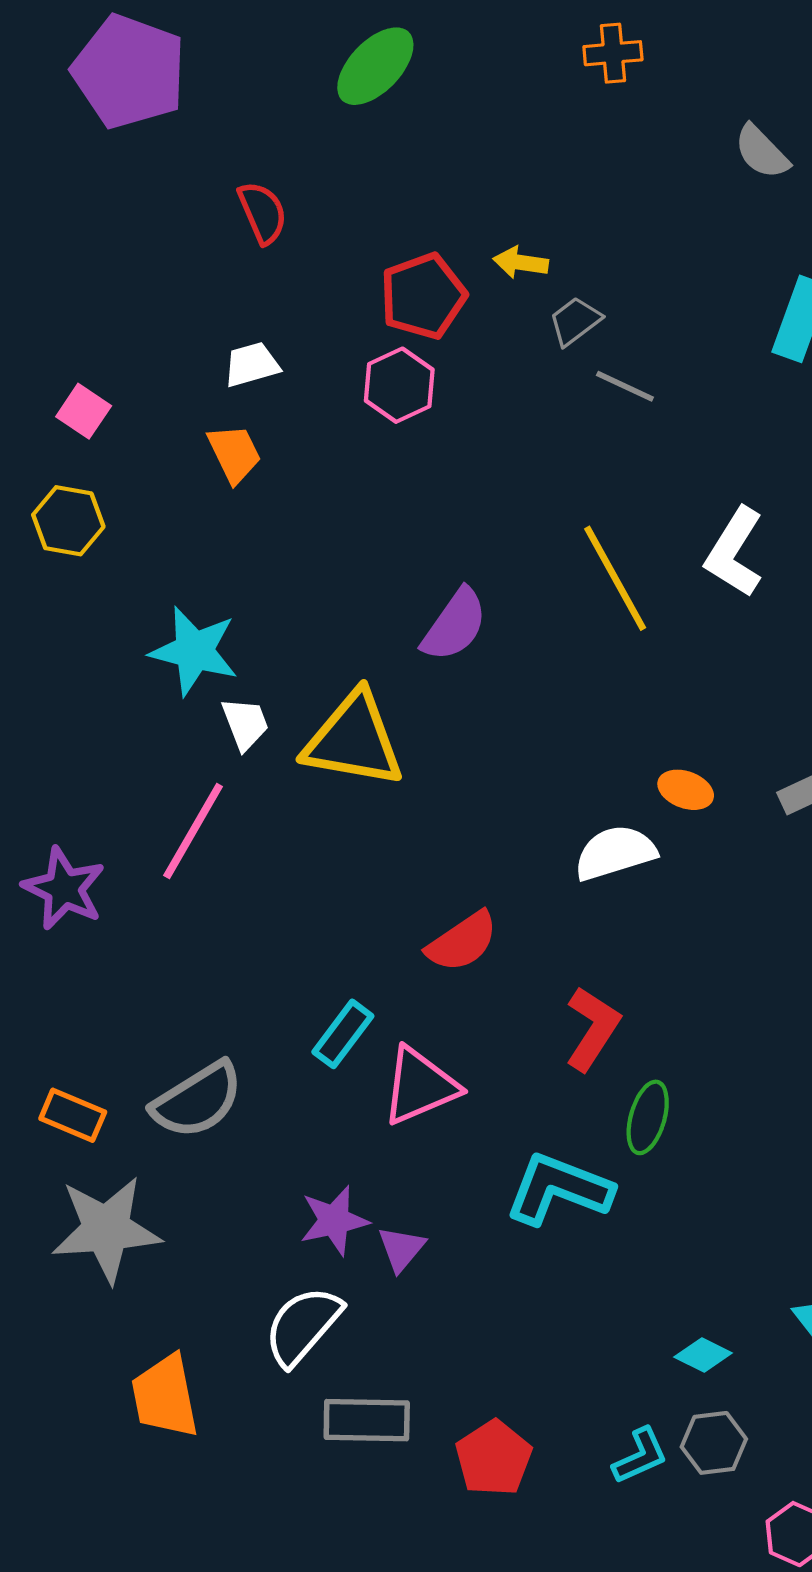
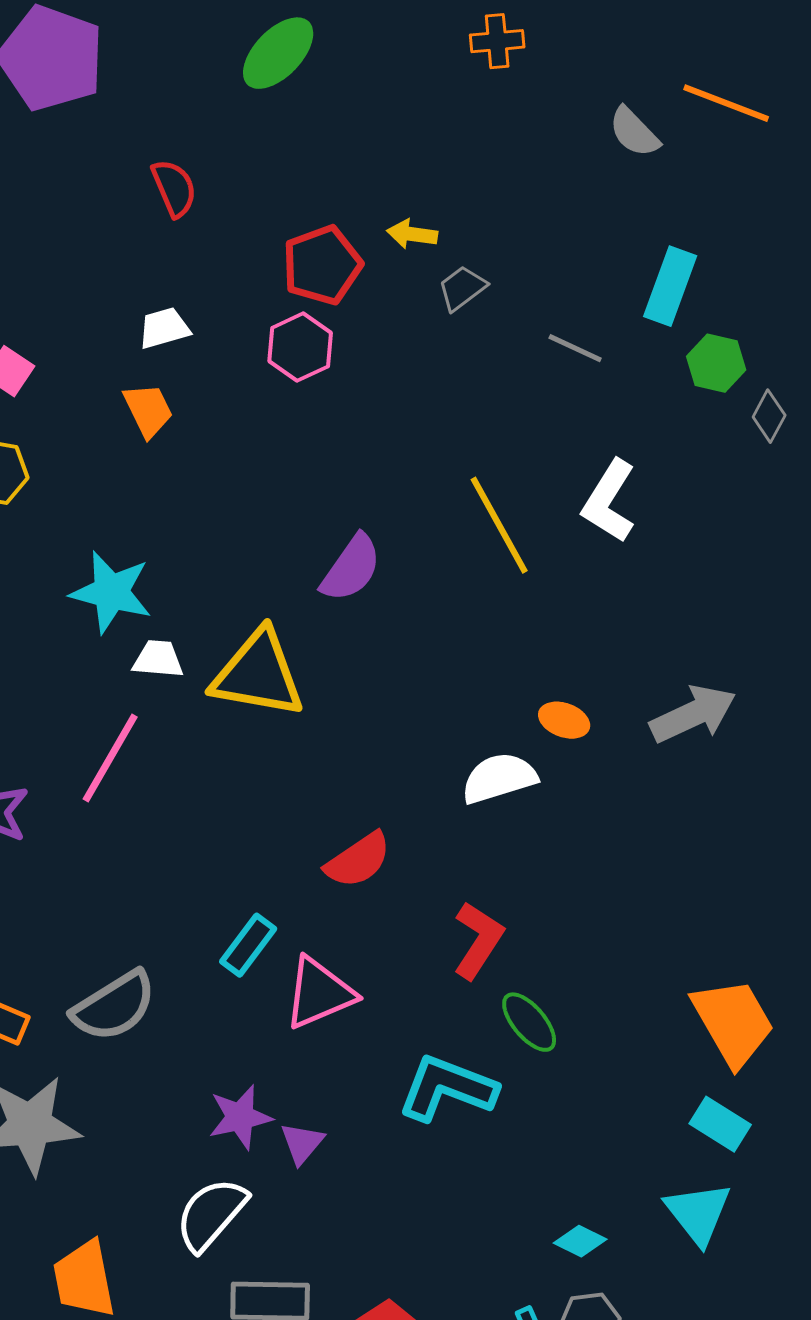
gray line: (625, 386) -> (575, 348), moved
white trapezoid: (245, 724) -> (158, 659), turned -64
green ellipse: (648, 1117) -> (529, 1022), turned -56

